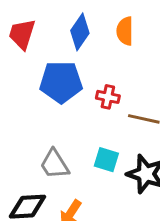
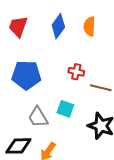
blue pentagon: (61, 82) -> (26, 75), moved
cyan square: (106, 160) -> (65, 109), moved

